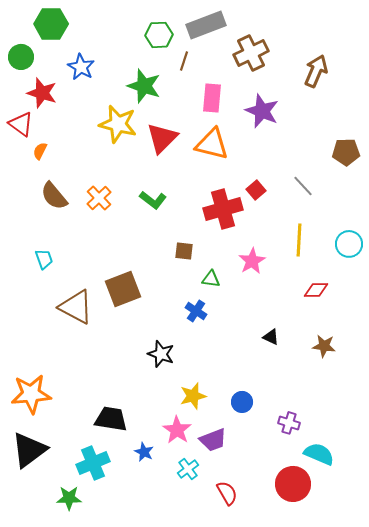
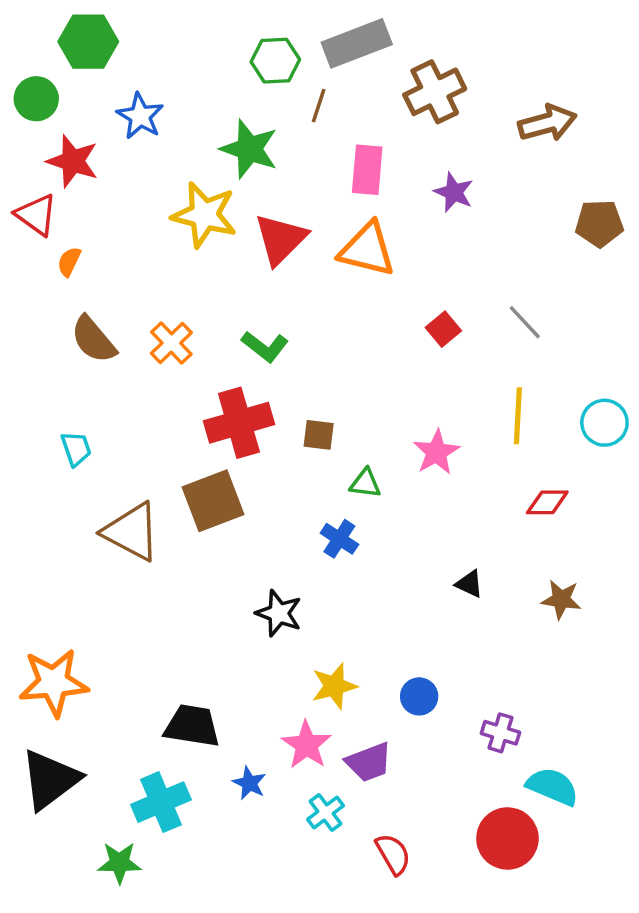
brown arrow: (316, 71) -> (547, 123), turned 52
purple star: (262, 111) -> (454, 192), size x0.7
brown pentagon: (346, 152) -> (599, 223), moved
red cross: (223, 209) -> (239, 423), moved

